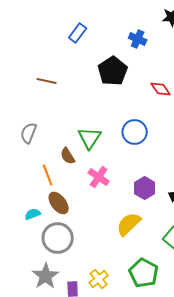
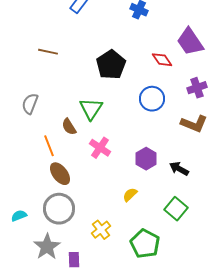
black pentagon: (113, 71) -> (111, 65), moved
blue circle: (135, 132) -> (152, 99), moved
cyan semicircle: (33, 214) -> (19, 216), moved
yellow semicircle: (129, 224) -> (130, 195), size x0.6
yellow cross: (99, 279) -> (101, 230), moved

